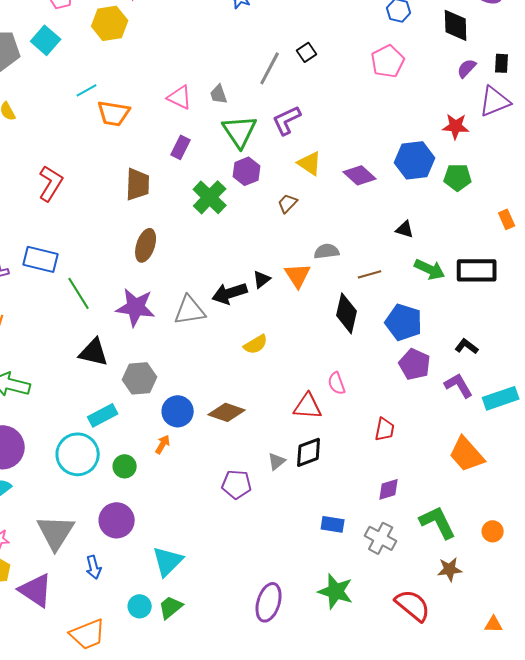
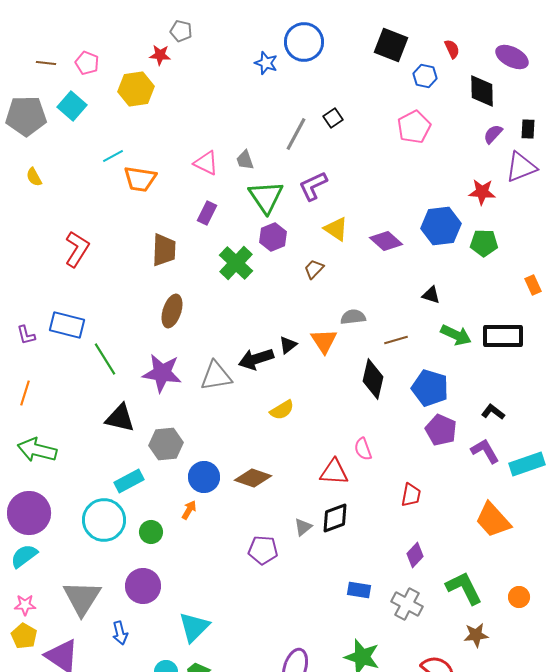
purple diamond: (389, 489) -> (415, 555), turned -30

